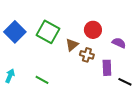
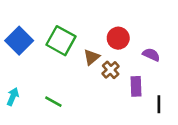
brown cross: (87, 55) -> (111, 70), turned 32
black line: (125, 82) -> (159, 104), turned 64

